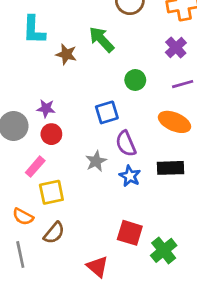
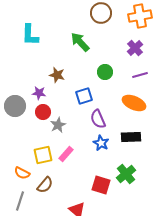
brown star: (66, 54) -> (57, 75), moved
gray star: (96, 161) -> (58, 125), moved
pink rectangle: (35, 167) -> (66, 154), moved
green cross: (164, 250) -> (126, 174), moved
gray line: (20, 254) -> (20, 201), turned 30

